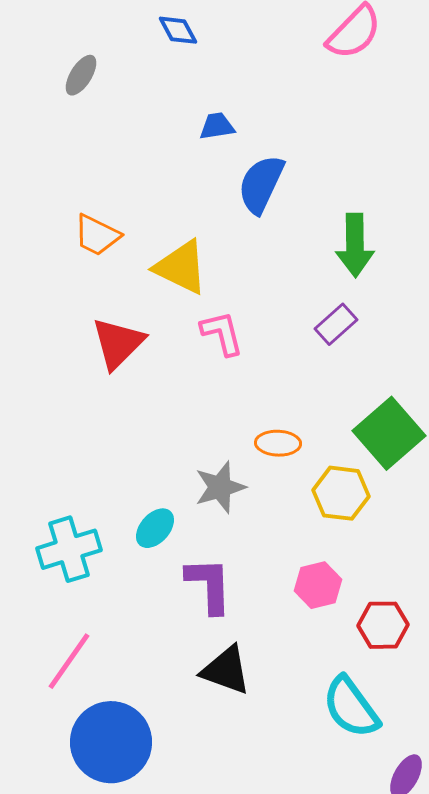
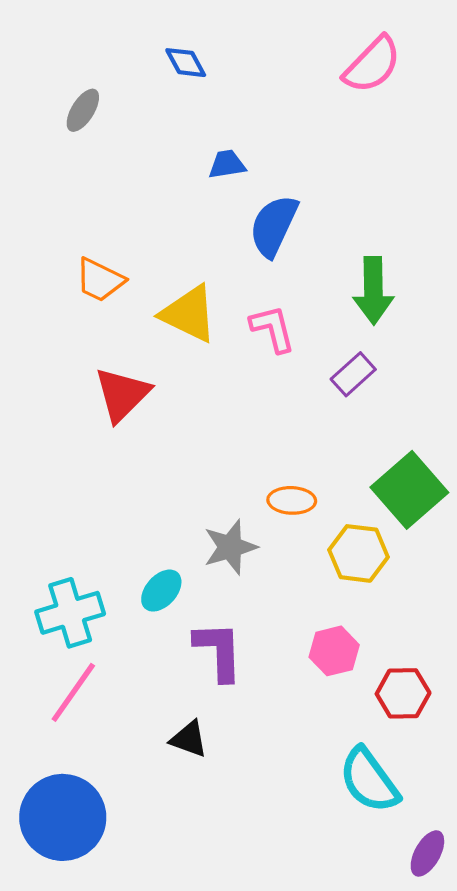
pink L-shape: (222, 333) -> (273, 329), moved
pink line: (69, 661) -> (73, 692), moved
black triangle: (226, 670) -> (189, 739), moved, size x0.7
blue circle: (111, 742) -> (63, 817), moved

